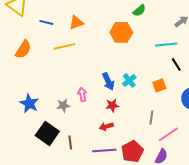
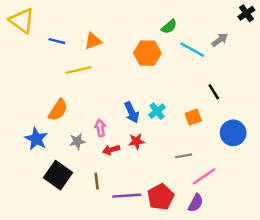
cyan line: (166, 44) -> (192, 50), moved, turned 35
orange semicircle: (23, 49) -> (58, 110), moved
gray line: (151, 117) -> (184, 156), turned 72
red arrow: (106, 126) -> (111, 150), moved
brown line: (70, 142) -> (97, 181), moved

